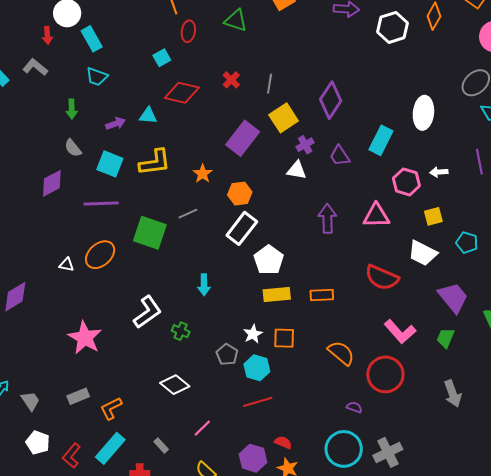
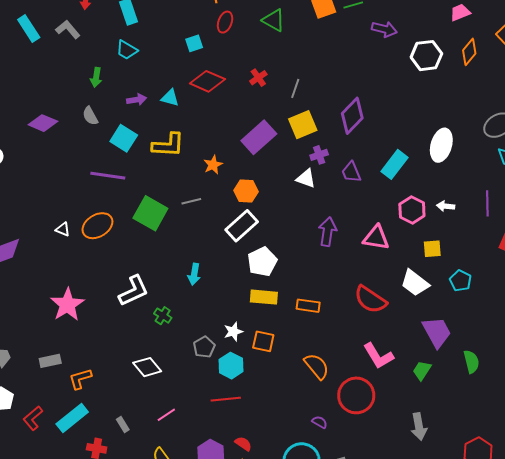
purple diamond: (52, 183) -> (43, 123), moved, turned 40

